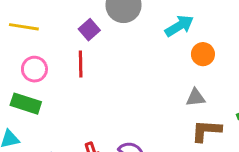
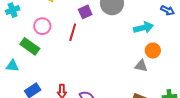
gray triangle: (196, 97) -> (141, 66), moved

